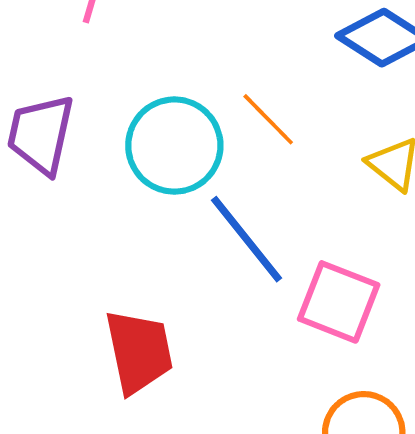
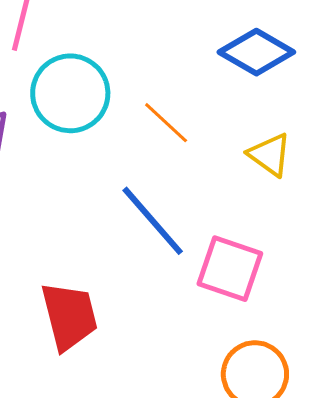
cyan circle: (174, 146) -> (70, 93), moved

